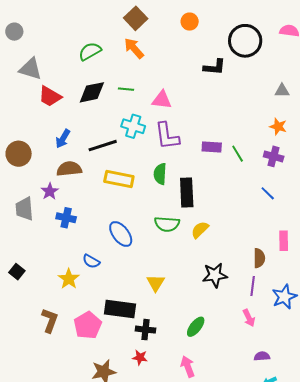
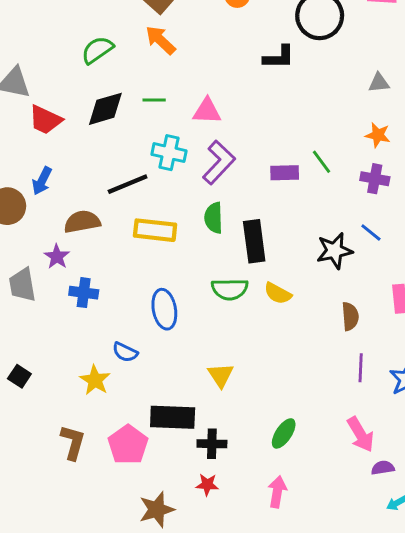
purple L-shape: (167, 136) -> (219, 162), turned -124
blue arrow: (63, 139) -> (42, 181), moved
green line: (238, 154) -> (322, 162), moved
yellow semicircle: (200, 230) -> (278, 293), turned -102
blue ellipse: (121, 234) -> (164, 309), turned 32
brown semicircle: (259, 258) -> (350, 316), moved
black star: (215, 275) -> (334, 251), moved
pink arrow: (249, 318) -> (360, 434), moved, size x1.4
pink arrow: (188, 367) -> (277, 492), turned 35

